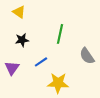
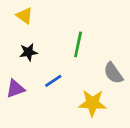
purple triangle: (12, 68) -> (15, 89), turned 35
yellow star: (58, 83) -> (92, 103), moved

